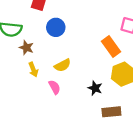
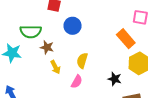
yellow semicircle: (63, 65) -> (82, 61), turned 140
pink semicircle: (54, 87) -> (77, 82), turned 64

